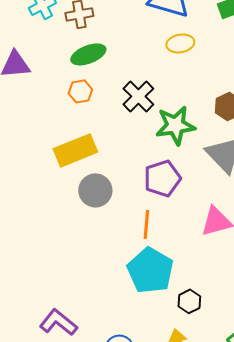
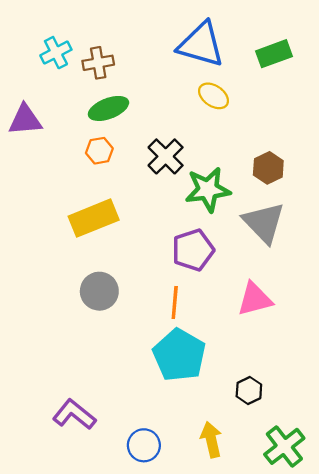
yellow ellipse: (180, 43) -> (214, 96), turned 44
gray circle: (95, 190) -> (99, 291), moved
black hexagon: (189, 301) -> (249, 390), moved

